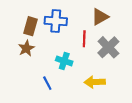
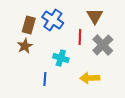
brown triangle: (100, 17) -> (95, 16), turned -30
blue cross: (56, 21) -> (53, 20), turned 30
blue line: (47, 83) -> (45, 79), turned 32

